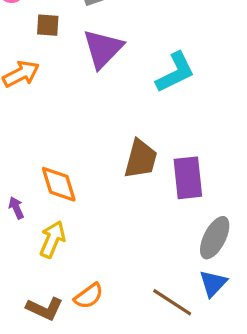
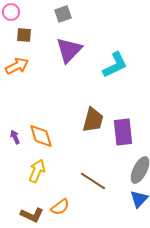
brown square: (48, 25) -> (24, 35), moved
purple arrow: (16, 208) -> (15, 137), moved
brown line: (172, 302) -> (93, 181), moved

